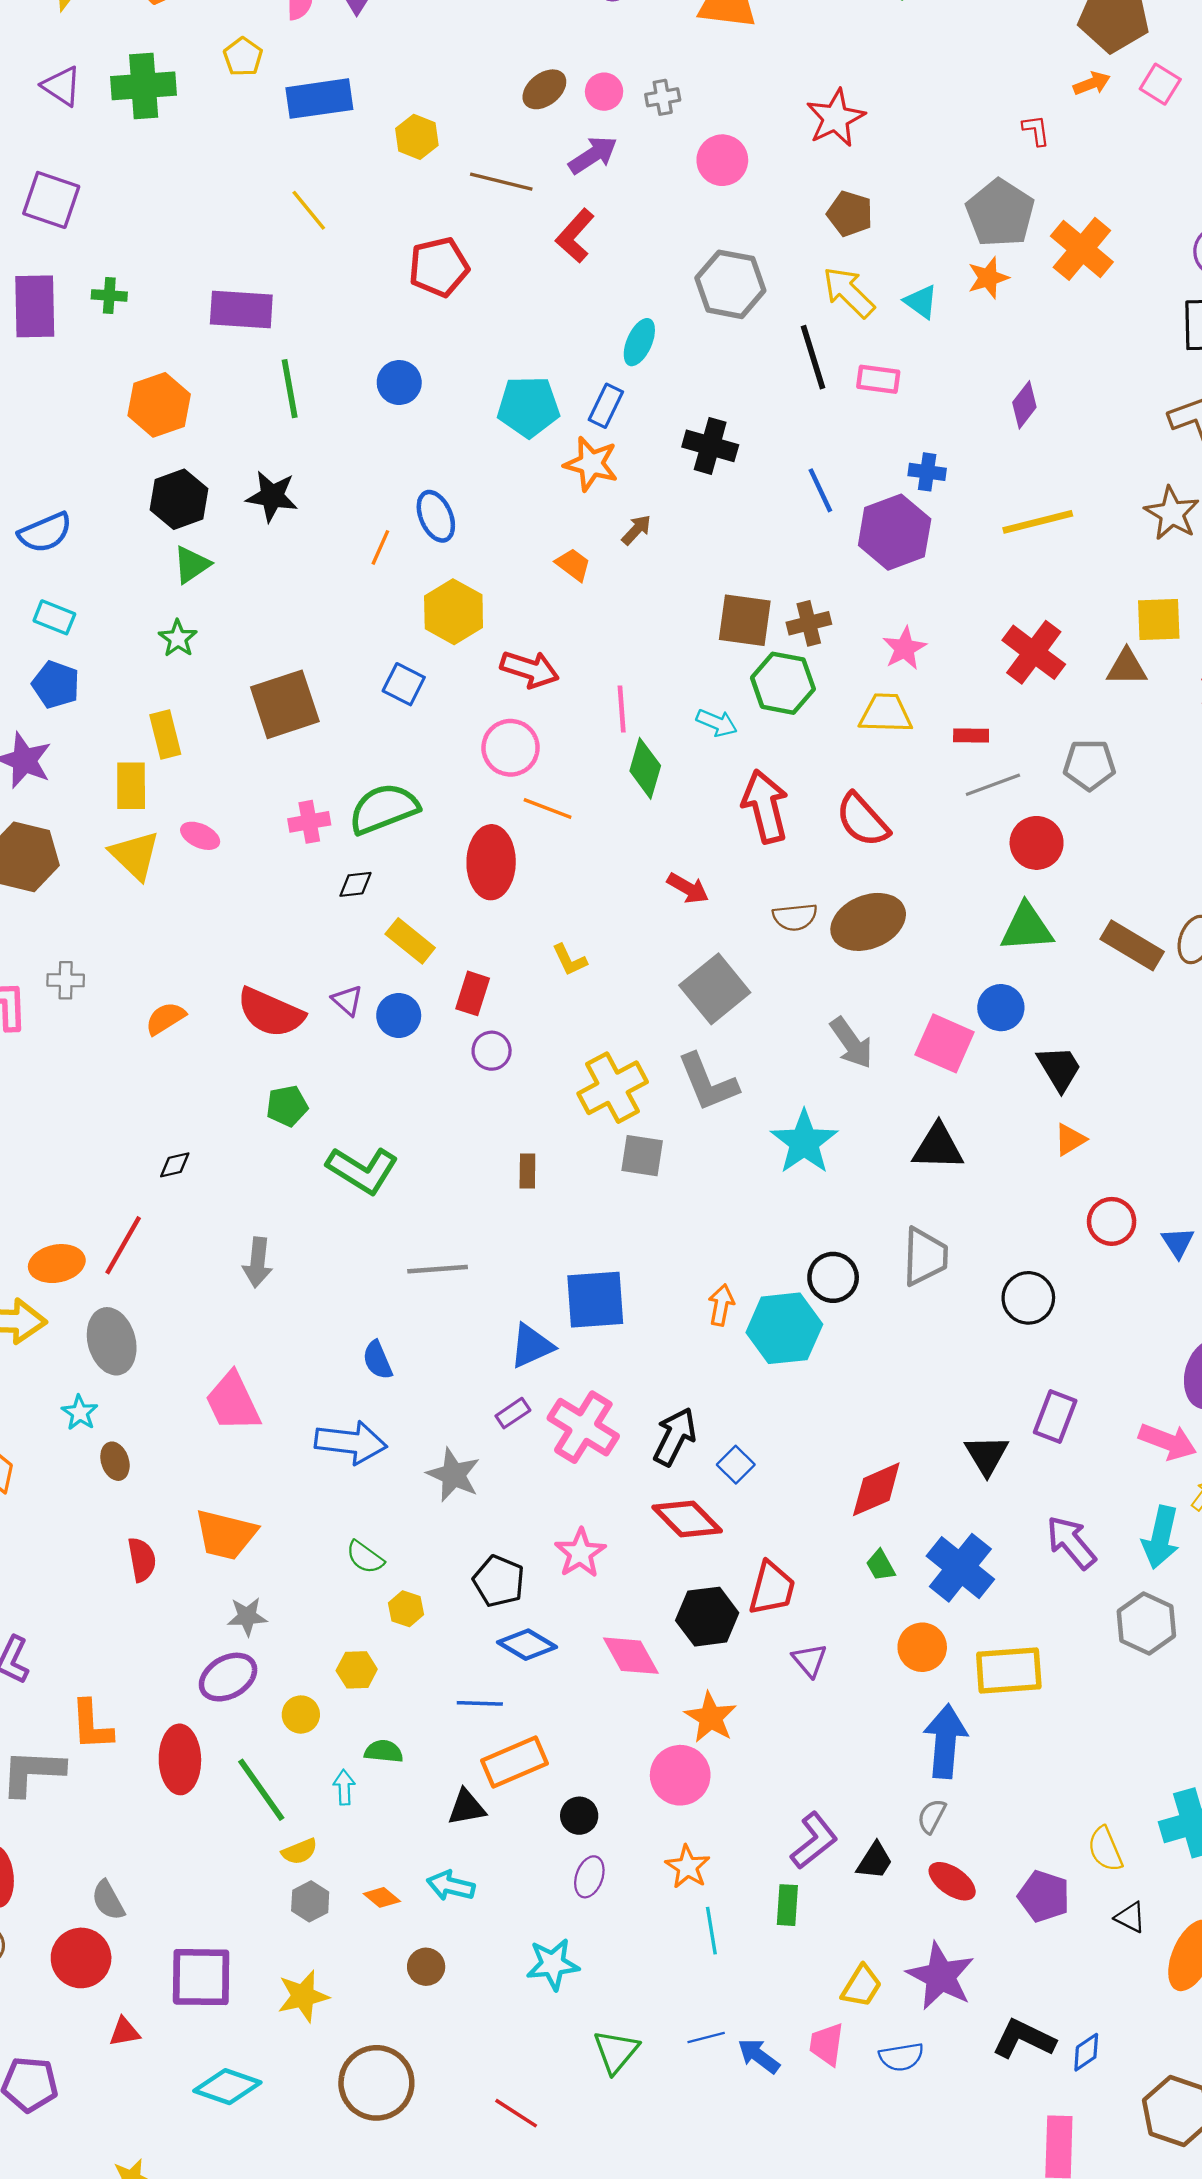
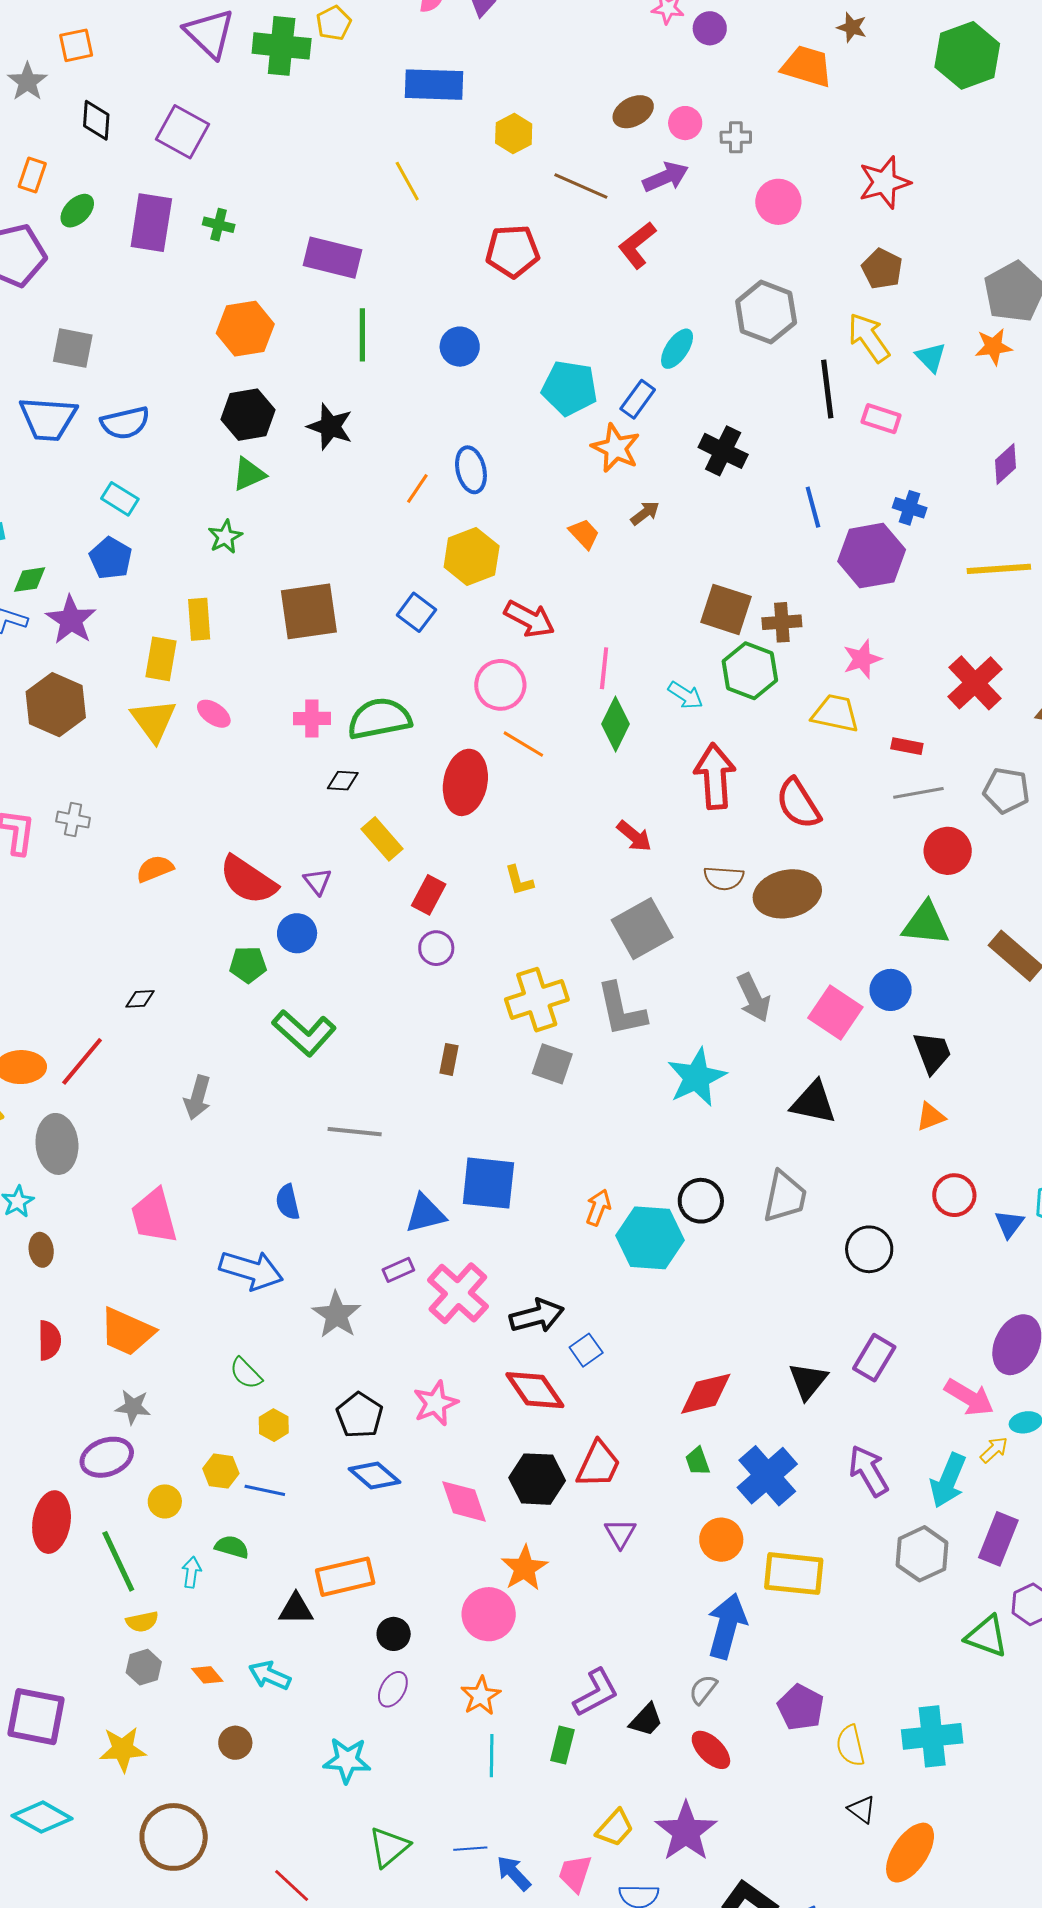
yellow pentagon: (243, 57) -> (334, 23), moved
purple triangle: (62, 86) -> (210, 33), size x1.4
blue circle: (399, 1015) -> (297, 933), moved
black arrow: (675, 1437) -> (537, 1316), turned 38
blue line: (480, 1703) -> (265, 1490), moved
purple pentagon: (1044, 1896) -> (801, 1707), moved

